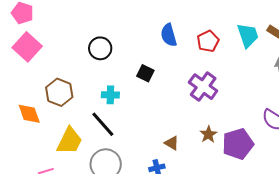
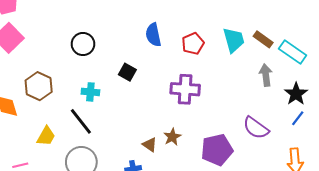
purple cross: (203, 87) -> (185, 89), turned -36
brown star: (208, 134) -> (172, 137), moved
yellow trapezoid: (70, 141) -> (46, 136), size x0.7

